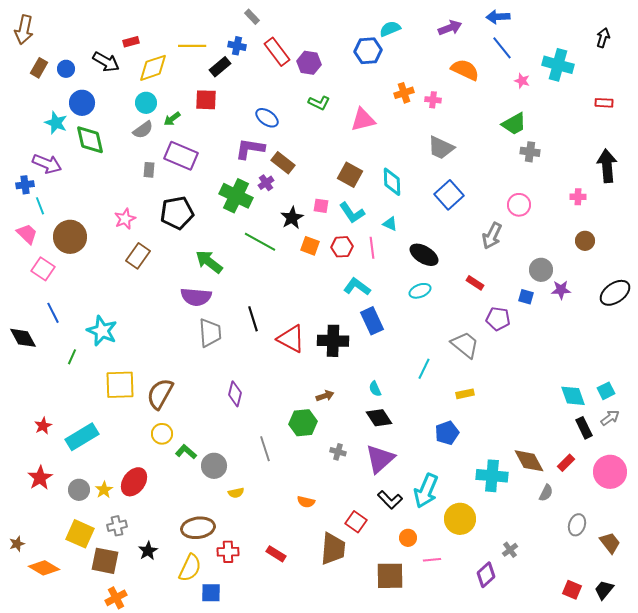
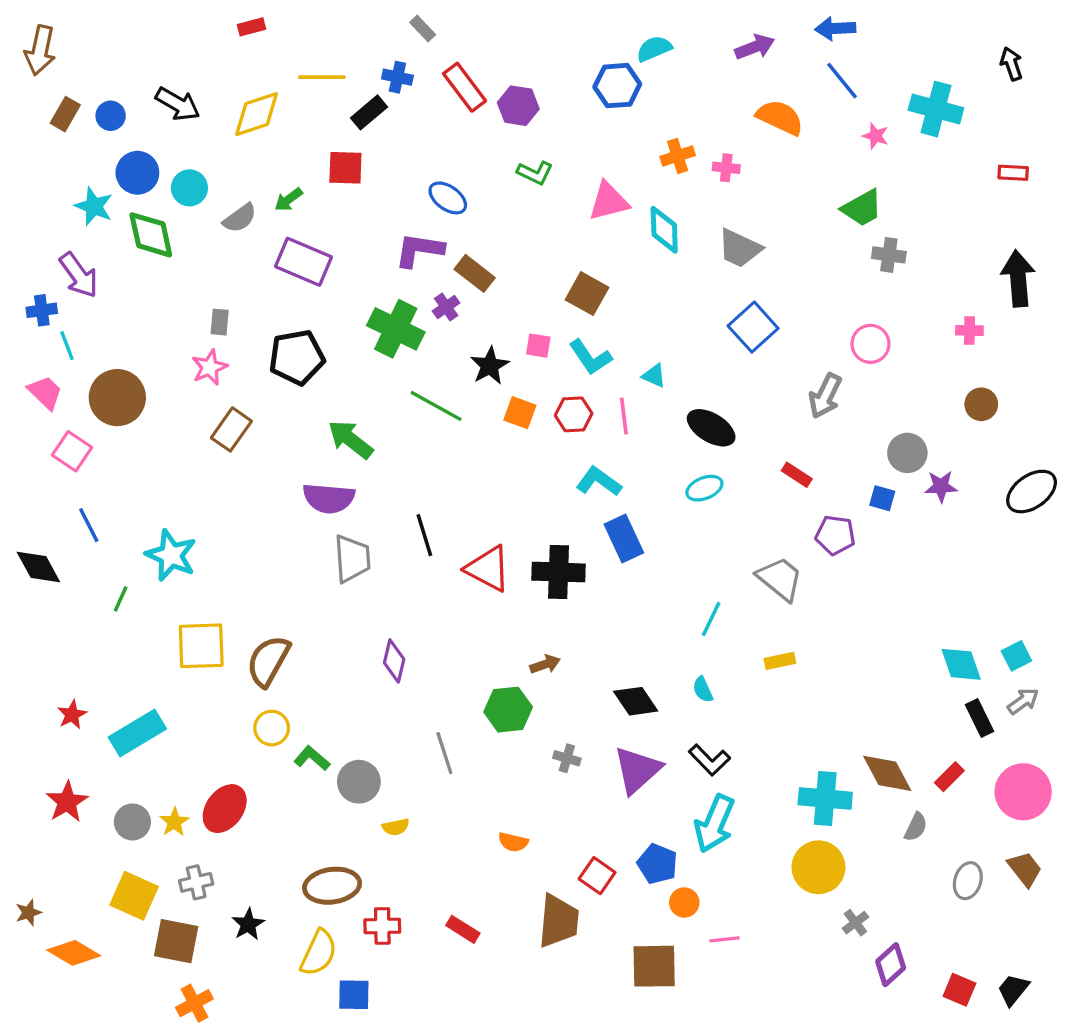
black arrow: (603, 38) -> (1011, 64), turned -36
red rectangle: (131, 42) -> (252, 27), moved
cyan circle: (146, 103) -> (189, 188), moved
purple arrow: (47, 164) -> (79, 275), turned 32
gray rectangle: (149, 170) -> (220, 322), moved
cyan diamond: (392, 182) -> (664, 230), moved
cyan semicircle: (375, 389) -> (703, 689), moved
blue pentagon: (447, 433) -> (657, 864), moved, turned -30
black L-shape: (390, 500) -> (709, 760), moved
yellow circle: (460, 519) -> (818, 867), moved
brown trapezoid: (610, 543) -> (1025, 869), moved
purple diamond: (486, 575) -> (891, 965), moved

